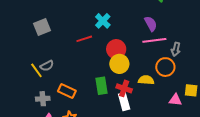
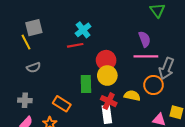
cyan cross: (103, 21) -> (83, 30), moved
gray arrow: (176, 49) -> (167, 68), size x1.5
yellow line: (36, 70) -> (26, 42), moved
green rectangle: (101, 86) -> (86, 84), moved
orange rectangle: (67, 91) -> (62, 104), moved

